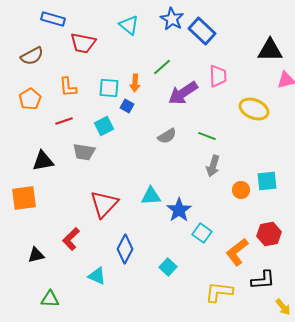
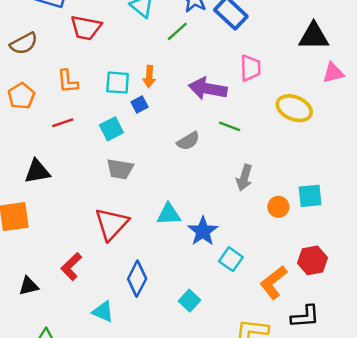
green line: (162, 67) -> (177, 31), moved
purple arrow: (183, 93) -> (208, 89), turned 44
blue square: (127, 106) -> (140, 104), turned 32
green line: (207, 136) -> (230, 126), moved
gray trapezoid: (84, 152) -> (120, 169), moved

